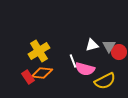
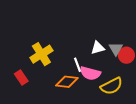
orange diamond: (42, 73) -> (67, 82), moved
red rectangle: (28, 77) -> (21, 77), moved

